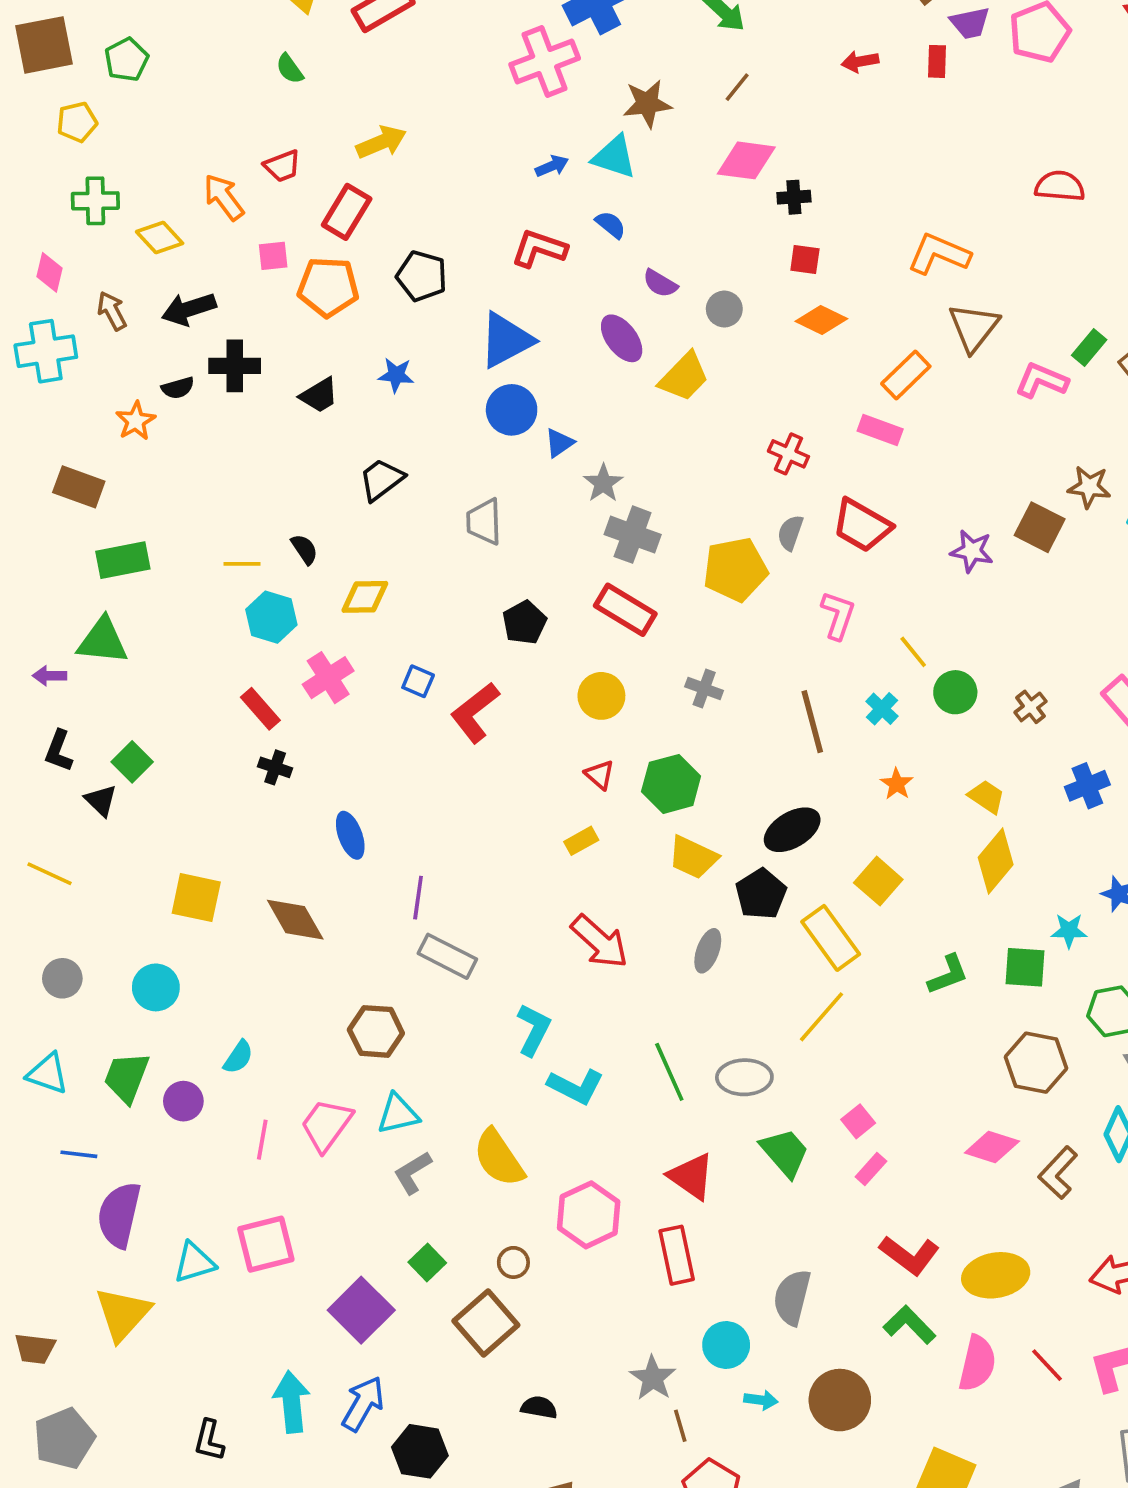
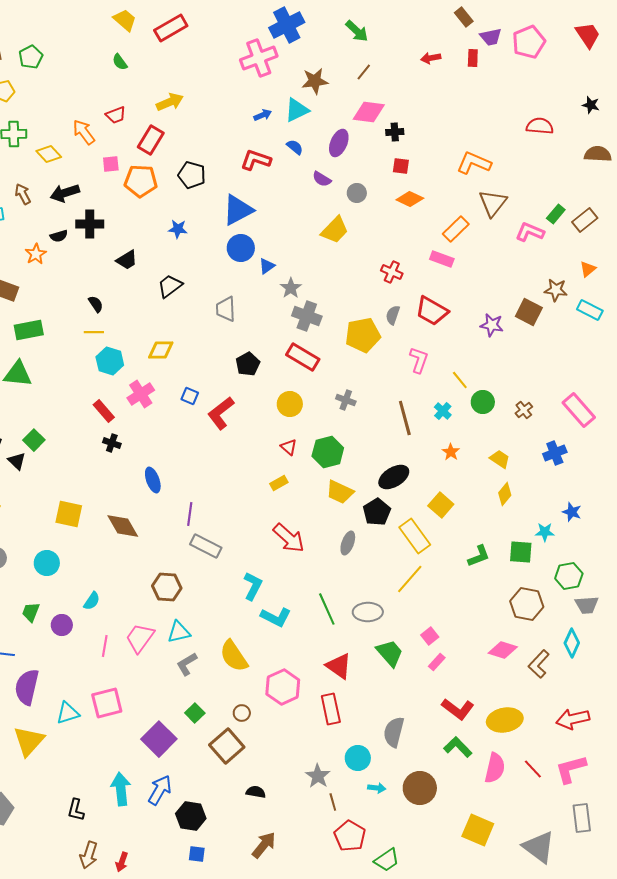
cyan triangle: (614, 157) -> (297, 110), turned -44
purple ellipse: (622, 338) -> (339, 143), moved, turned 60
black trapezoid: (319, 395) -> (127, 260), moved
black semicircle: (304, 549) -> (96, 304), moved
yellow diamond: (996, 861) -> (505, 494), size x0.7
green trapezoid: (127, 1077) -> (31, 612), size x0.7

